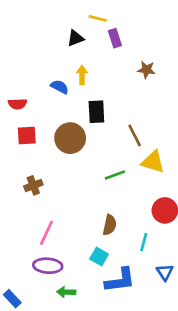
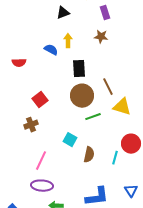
purple rectangle: (115, 38) -> (105, 13), moved
brown star: (146, 70) -> (101, 37), moved
red square: (27, 135) -> (40, 100), moved, turned -35
brown circle: (70, 138) -> (82, 96), moved
cyan line: (144, 242) -> (115, 158), moved
cyan square: (99, 256) -> (70, 140), moved

